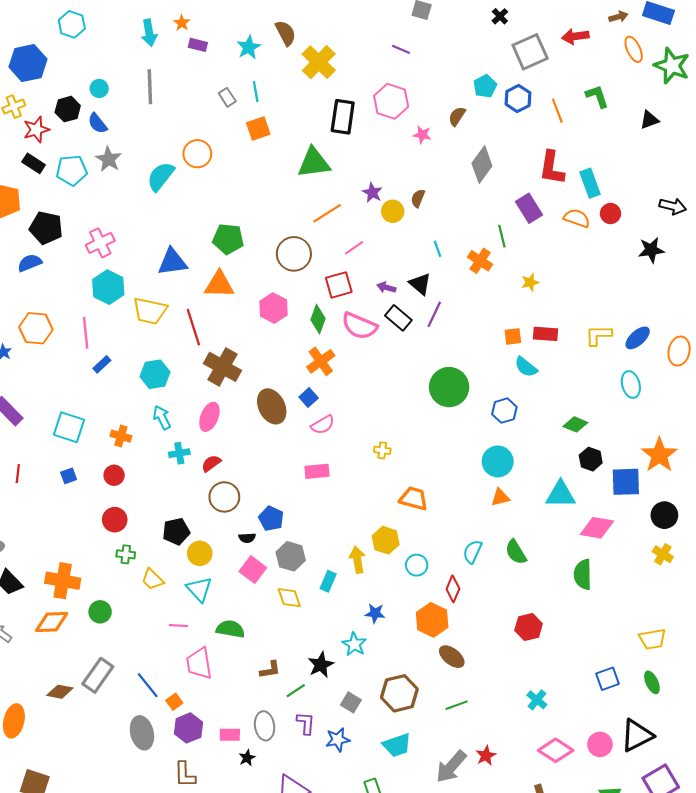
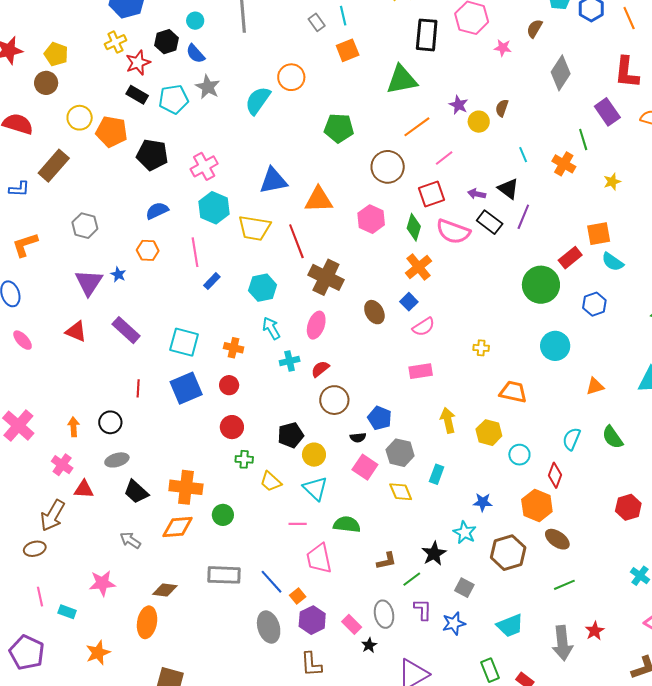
green pentagon: (228, 239) -> (339, 128), moved
blue semicircle: (30, 263) -> (157, 211), moved
orange hexagon: (36, 328) -> (148, 250), size x0.7
red rectangle: (546, 334) -> (570, 258), moved, turned -40
orange square: (513, 336) -> (599, 234), size x1.4
brown ellipse: (272, 406) -> (374, 312), size x0.7
cyan circle: (498, 461) -> (555, 346), moved
blue square: (69, 476) -> (186, 388), size x2.0
yellow arrow: (357, 560) -> (448, 420), moved
gray rectangle: (98, 675) -> (224, 575), turned 60
brown diamond: (60, 692) -> (165, 590), moved
brown hexagon: (399, 693) -> (508, 553), moved
pink rectangle: (230, 735) -> (352, 624), turned 48
gray arrow: (451, 767) -> (562, 643), turned -44

